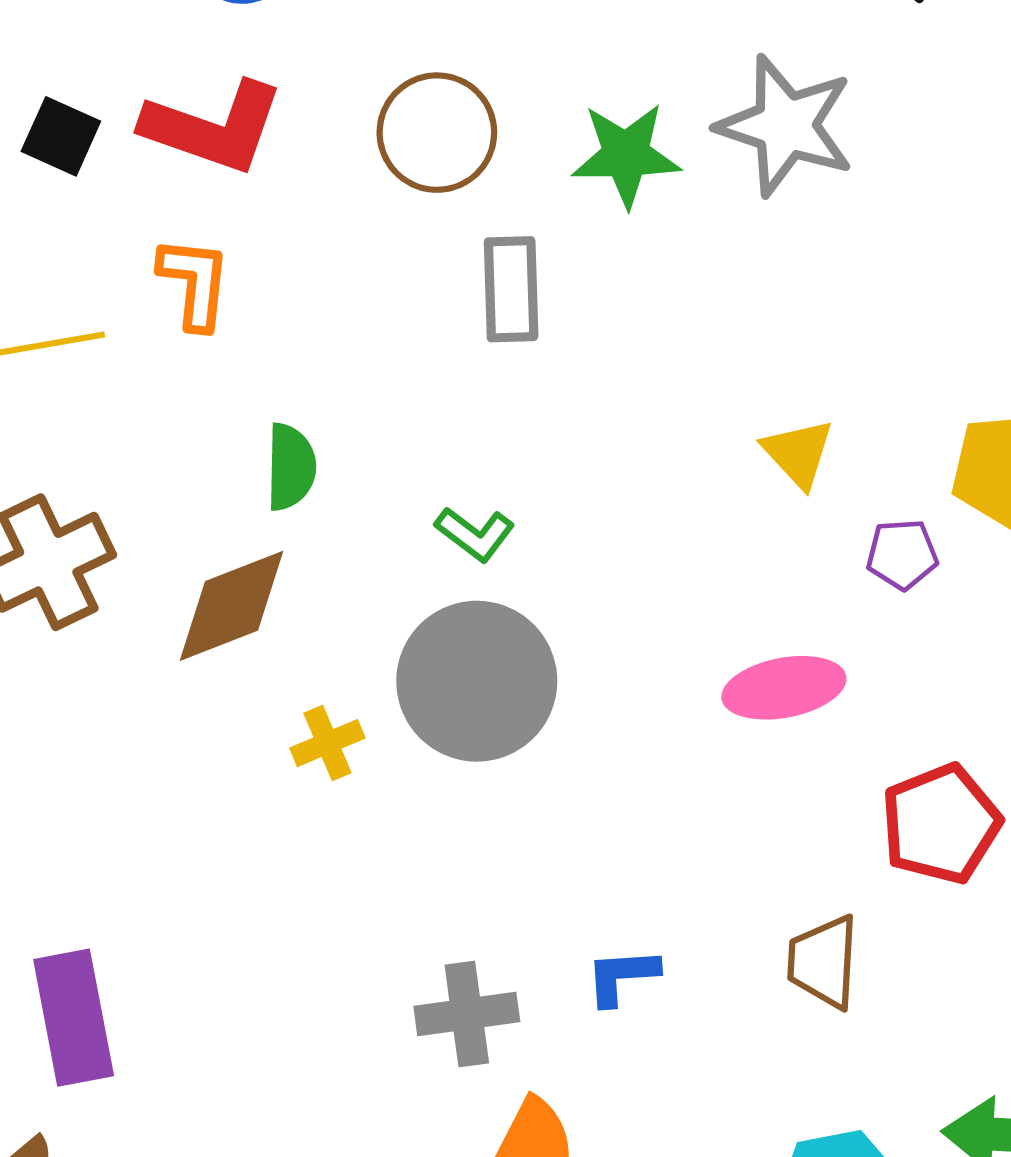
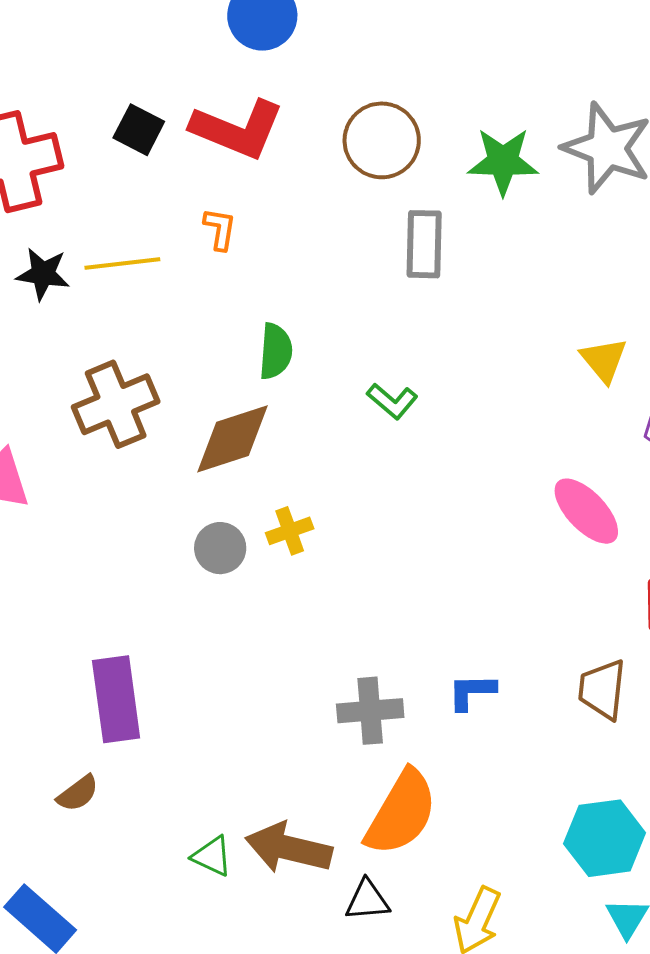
orange L-shape: (195, 283) -> (220, 229), size x0.7
gray circle: (477, 681) -> (220, 548), moved, size x0.5
pink ellipse: (784, 688) -> (586, 511), turned 54

